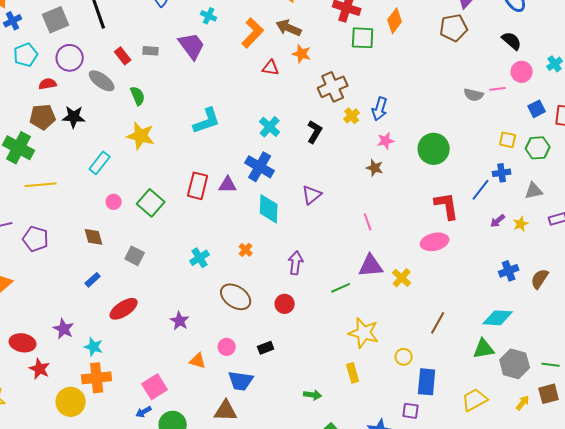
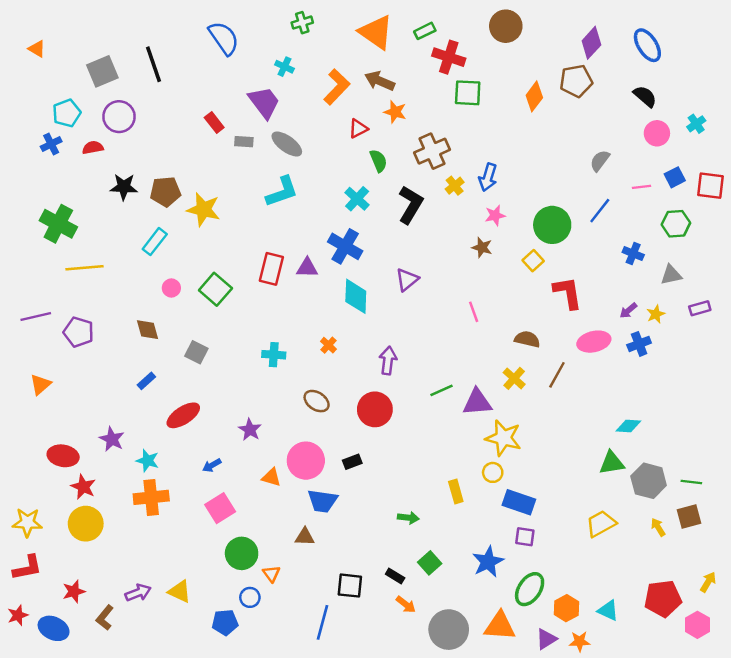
blue cross: (13, 21) -> (51, 144), moved
orange diamond: (395, 21) -> (534, 96), moved
gray rectangle: (151, 51) -> (244, 142), moved
red rectangle: (123, 56) -> (214, 123), moved
red triangle: (271, 68) -> (358, 129), turned -36
gray ellipse: (102, 81) -> (287, 144), moved
pink line: (498, 89) -> (641, 187), moved
gray semicircle: (474, 95) -> (600, 161), turned 114
green semicircle: (138, 96) -> (378, 161), moved
brown pentagon: (43, 117) -> (165, 192), moved
black L-shape: (315, 132) -> (411, 205), size x1.4
yellow square: (508, 140) -> (533, 261), moved, turned 36
blue cross: (502, 173) -> (633, 253), turned 30
blue line: (481, 190) -> (600, 211), moved
pink ellipse: (435, 242) -> (594, 342), moved
cyan cross: (200, 258) -> (274, 355), turned 36
purple triangle: (371, 266) -> (477, 402), moved
blue cross: (509, 271) -> (639, 344), moved
brown semicircle: (540, 279) -> (527, 339), moved, turned 70
brown ellipse: (236, 297) -> (317, 401), size x0.7
red circle: (285, 304) -> (375, 409), size x1.5
cyan diamond: (498, 318) -> (628, 426), size x0.7
brown line: (438, 323) -> (557, 375), moved
yellow star: (364, 333) -> (503, 438), moved
pink circle: (227, 347) -> (306, 461), size x1.8
yellow circle: (404, 357) -> (493, 472), moved
blue rectangle: (427, 382) -> (519, 502), moved, turned -76
yellow circle: (71, 402) -> (86, 524), moved
yellow arrow: (523, 403) -> (658, 527), turned -70
brown triangle: (226, 411) -> (305, 537), size x0.7
blue arrow: (144, 412) -> (212, 465), moved

